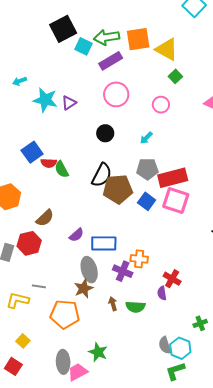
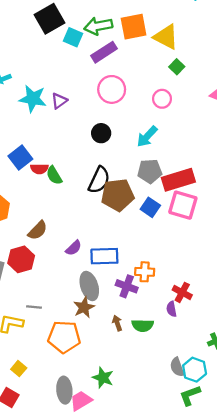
cyan arrow: (146, 138) -> (147, 137), size x1.5

